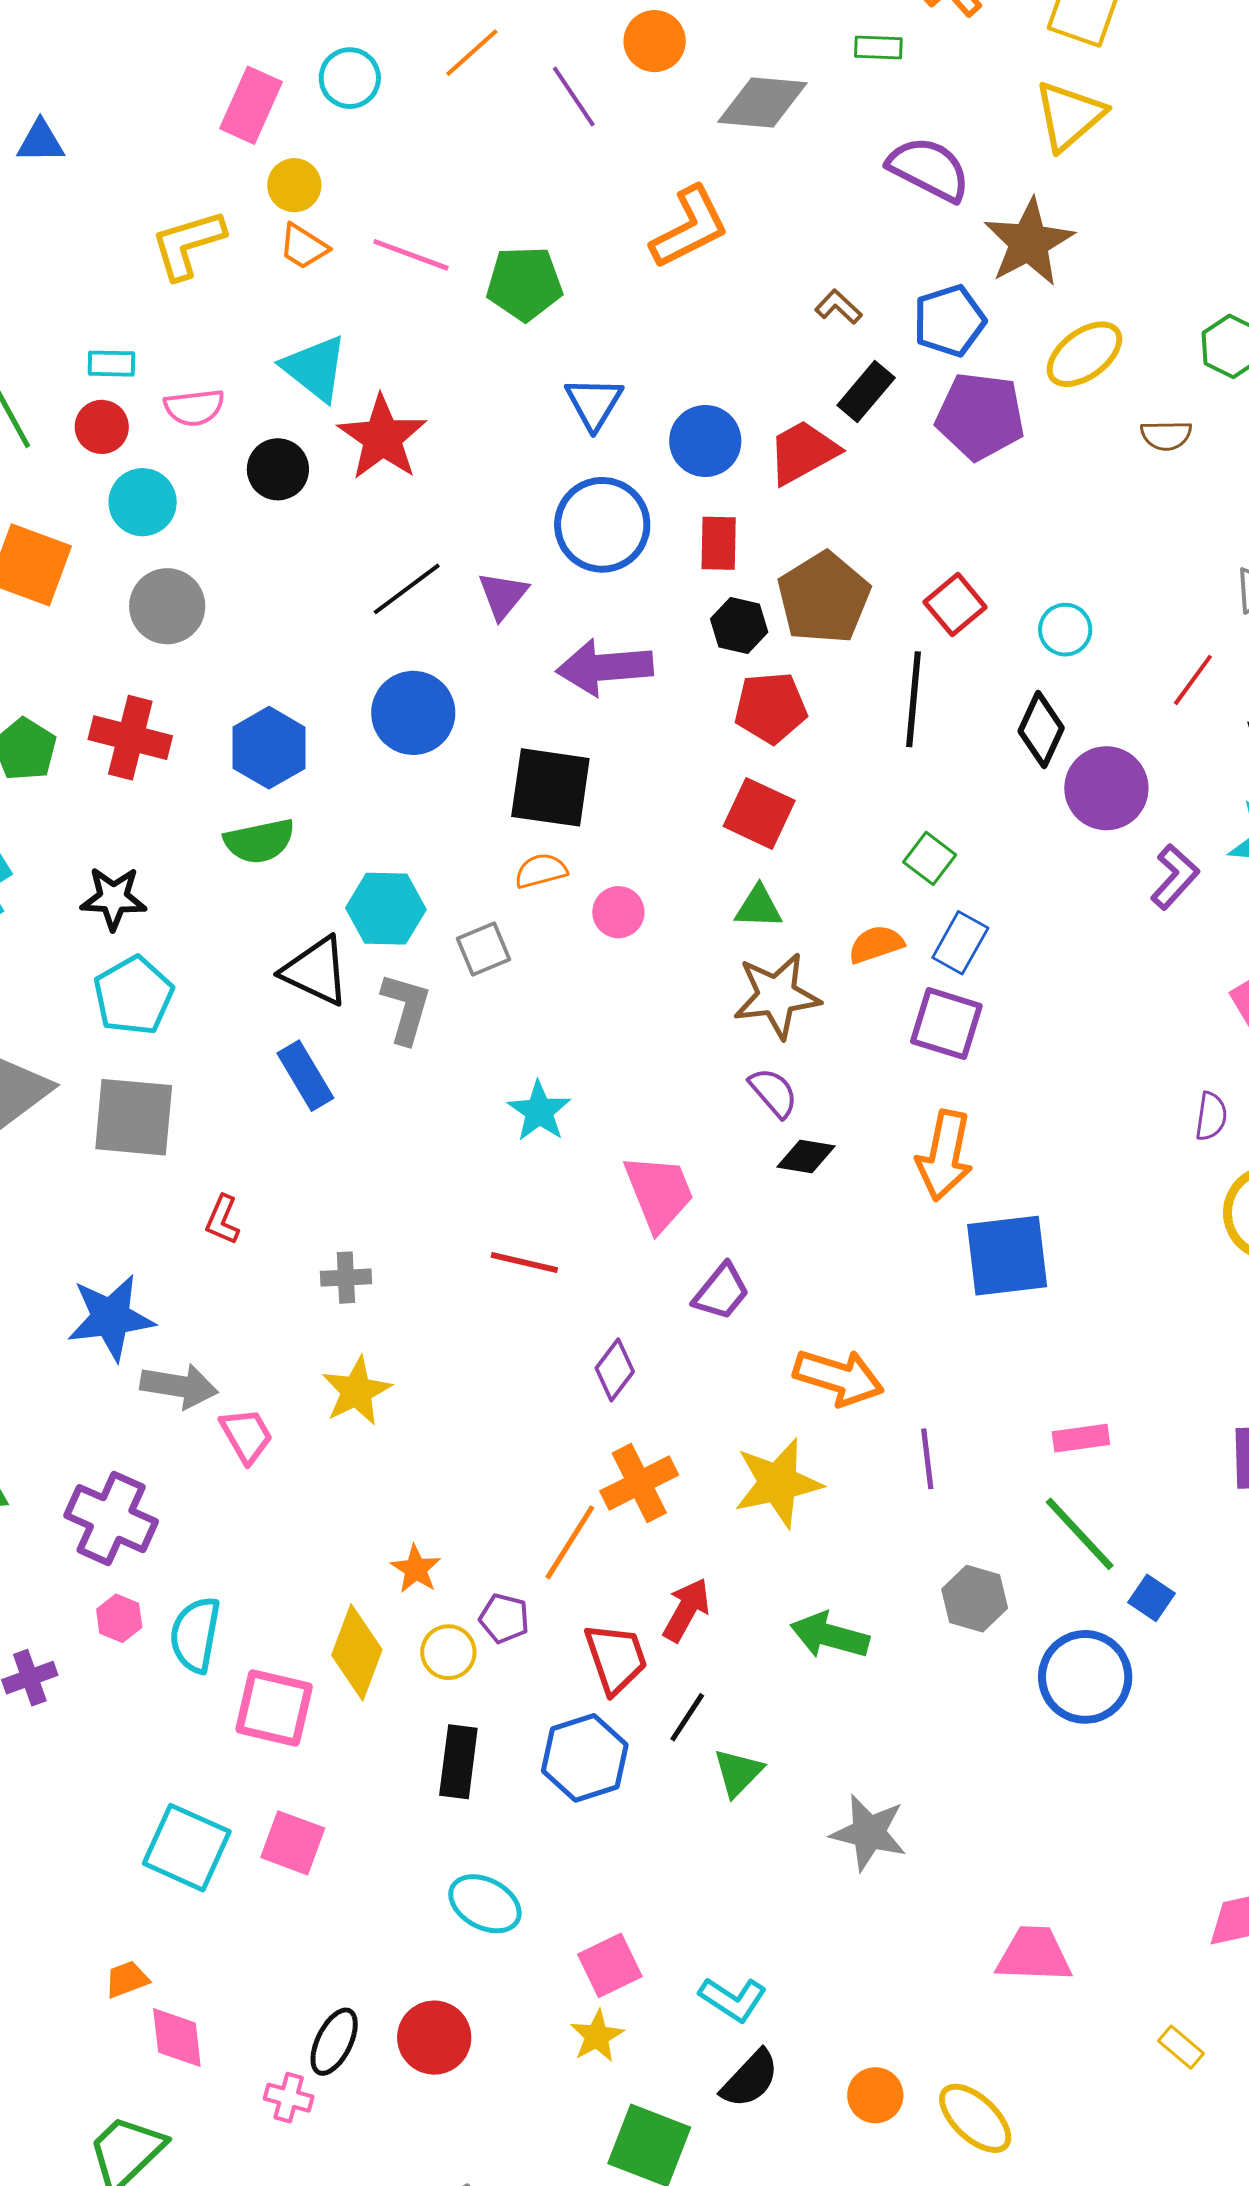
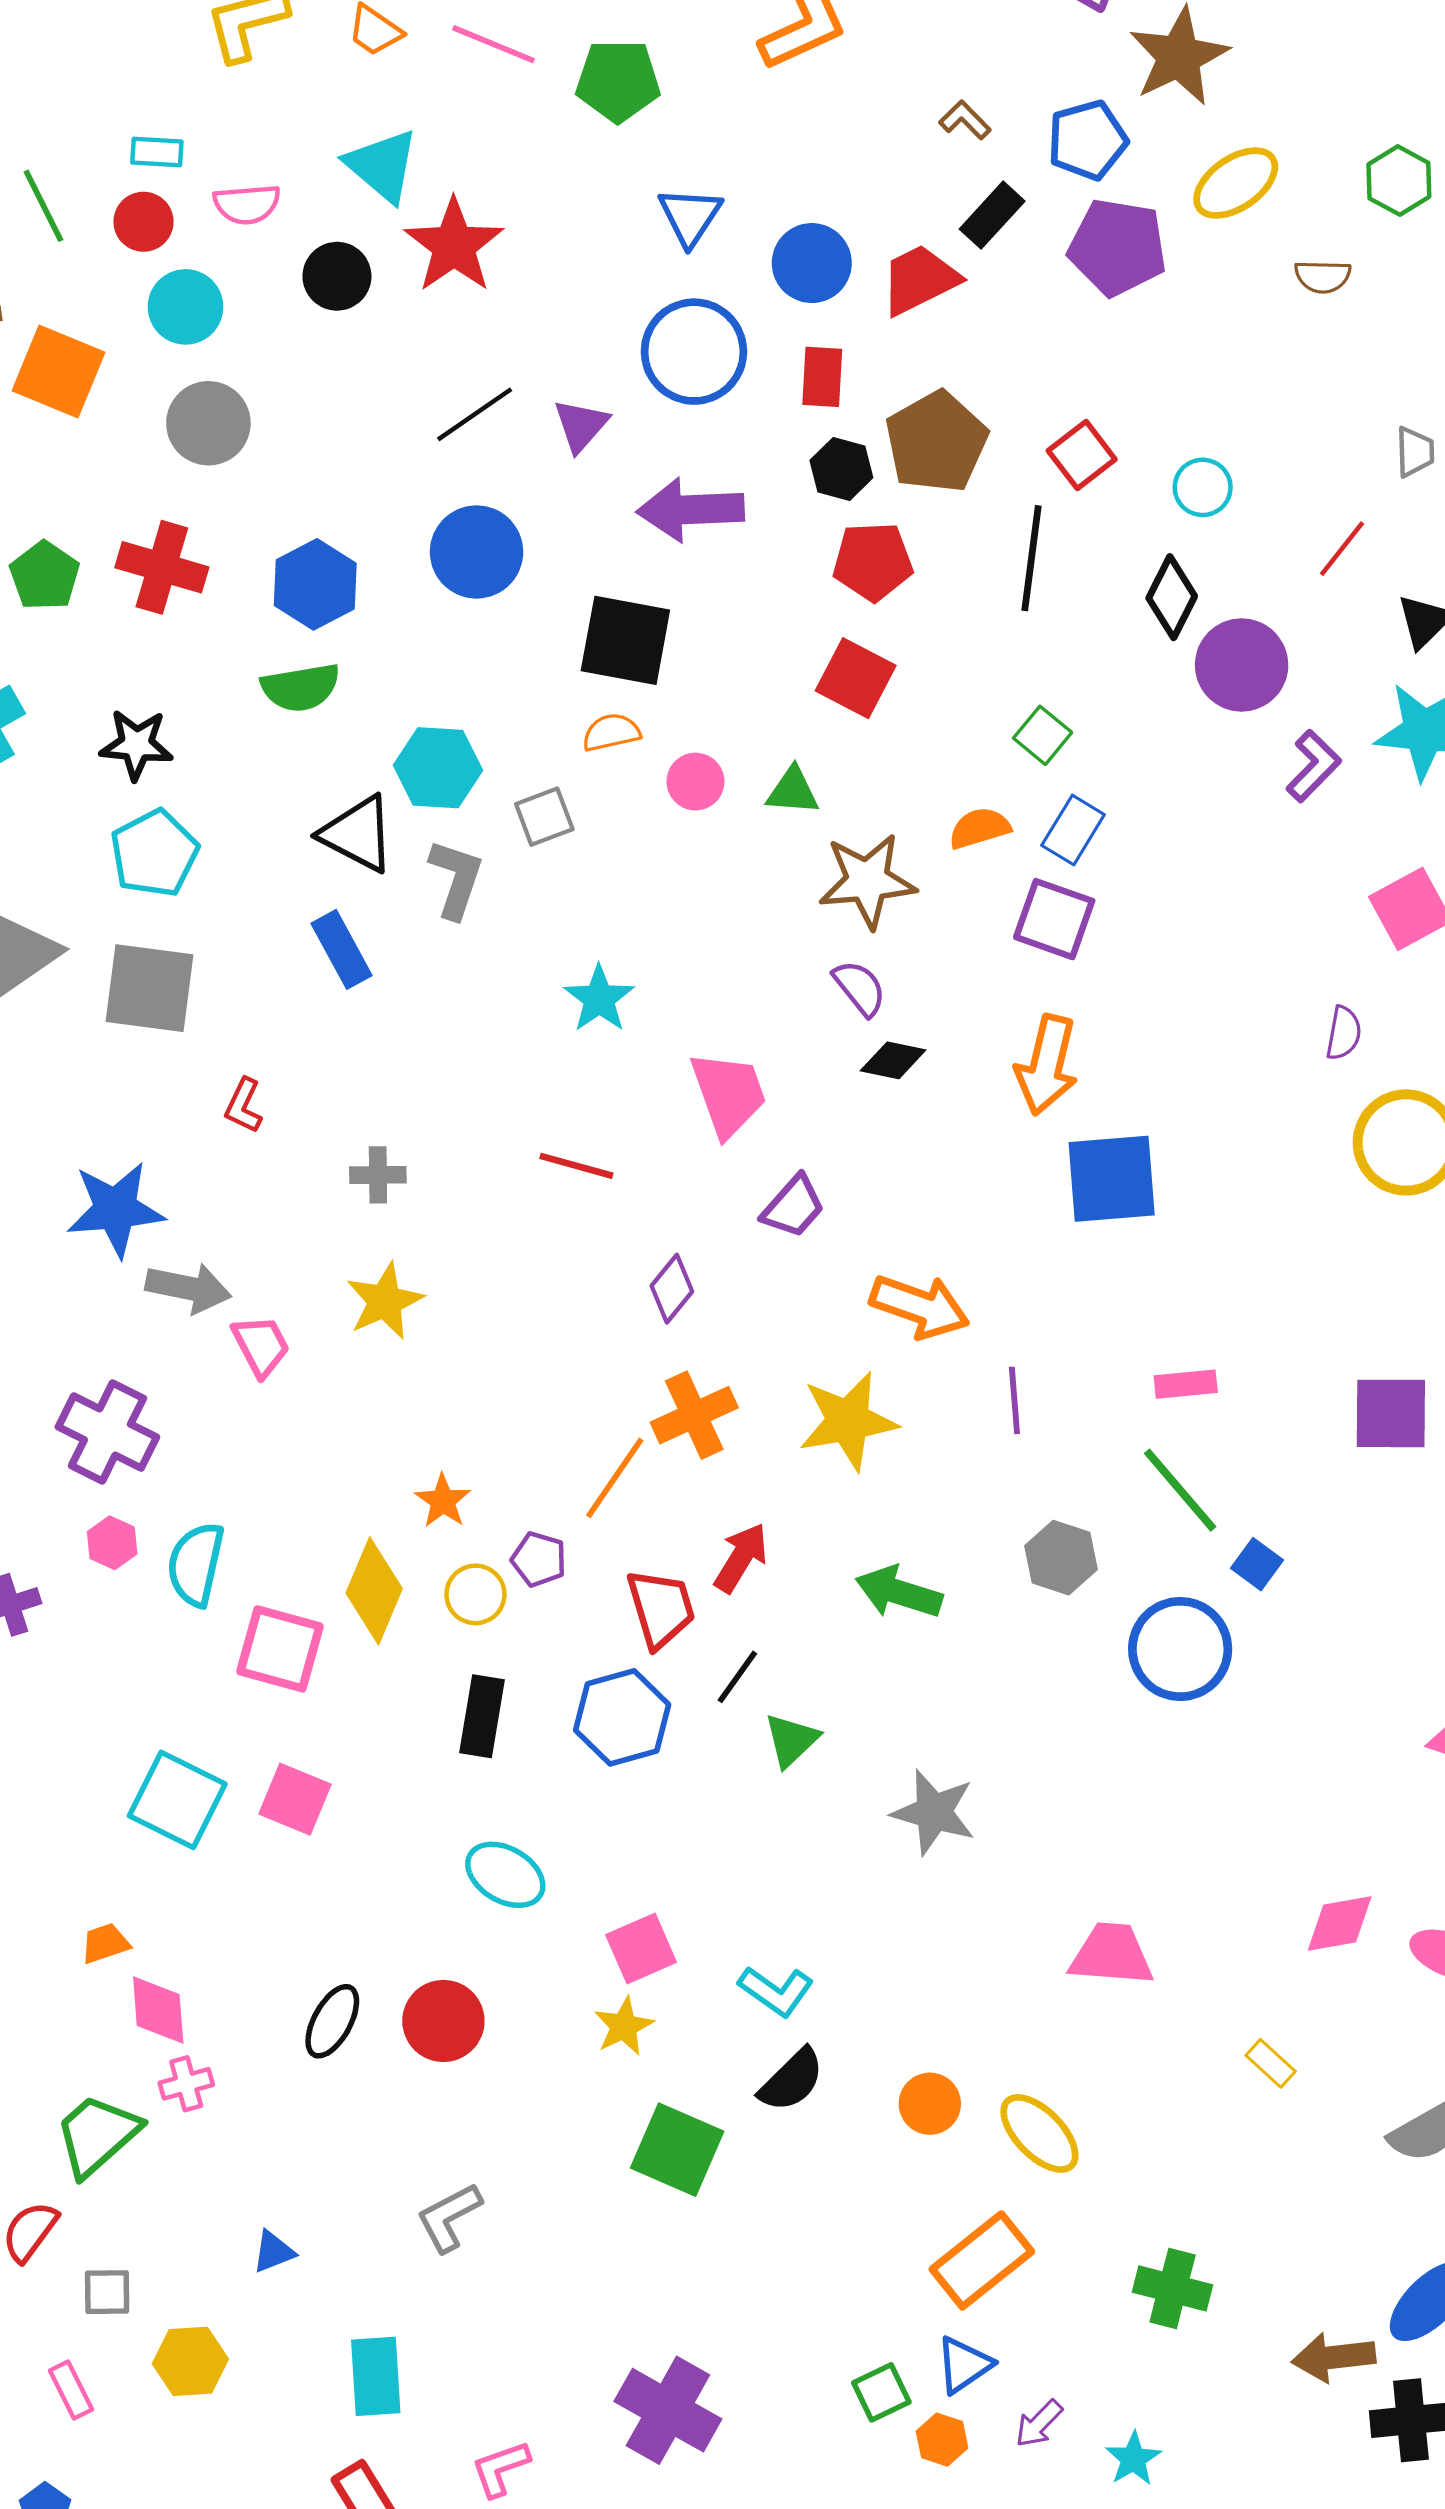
green triangle: (759, 907) -> (793, 791), moved
pink cross: (289, 2098) -> (186, 2084), moved, turned -33

